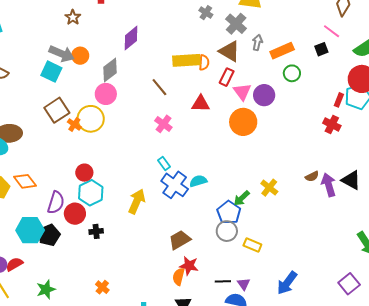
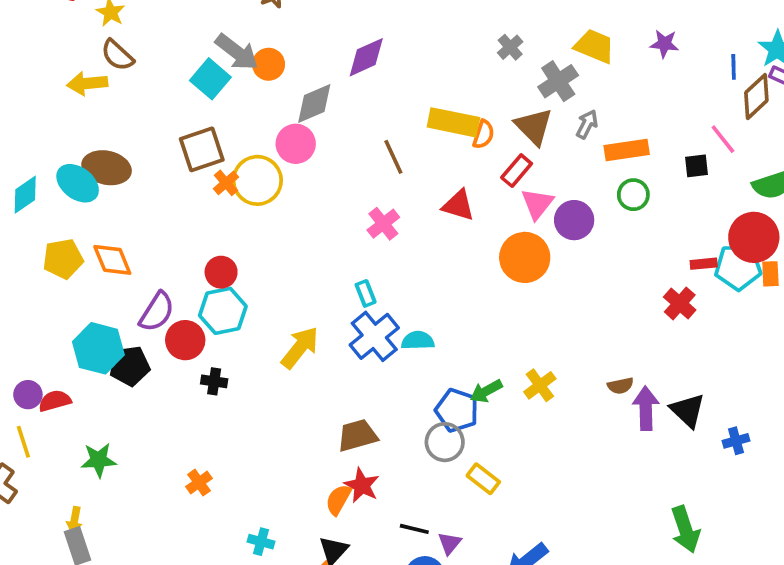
red rectangle: (339, 100) -> (704, 264), turned 48
blue pentagon: (229, 212) -> (457, 410), turned -30

